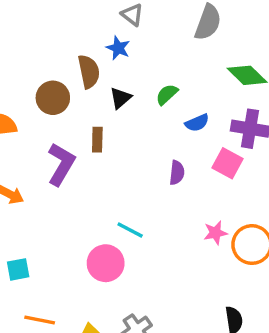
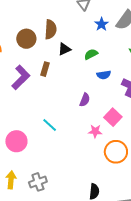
blue star: (118, 48) -> (102, 24), moved
pink square: (227, 163) -> (113, 117), moved
pink star: (215, 233) -> (95, 131), moved
pink circle: (106, 263) -> (16, 141), moved

